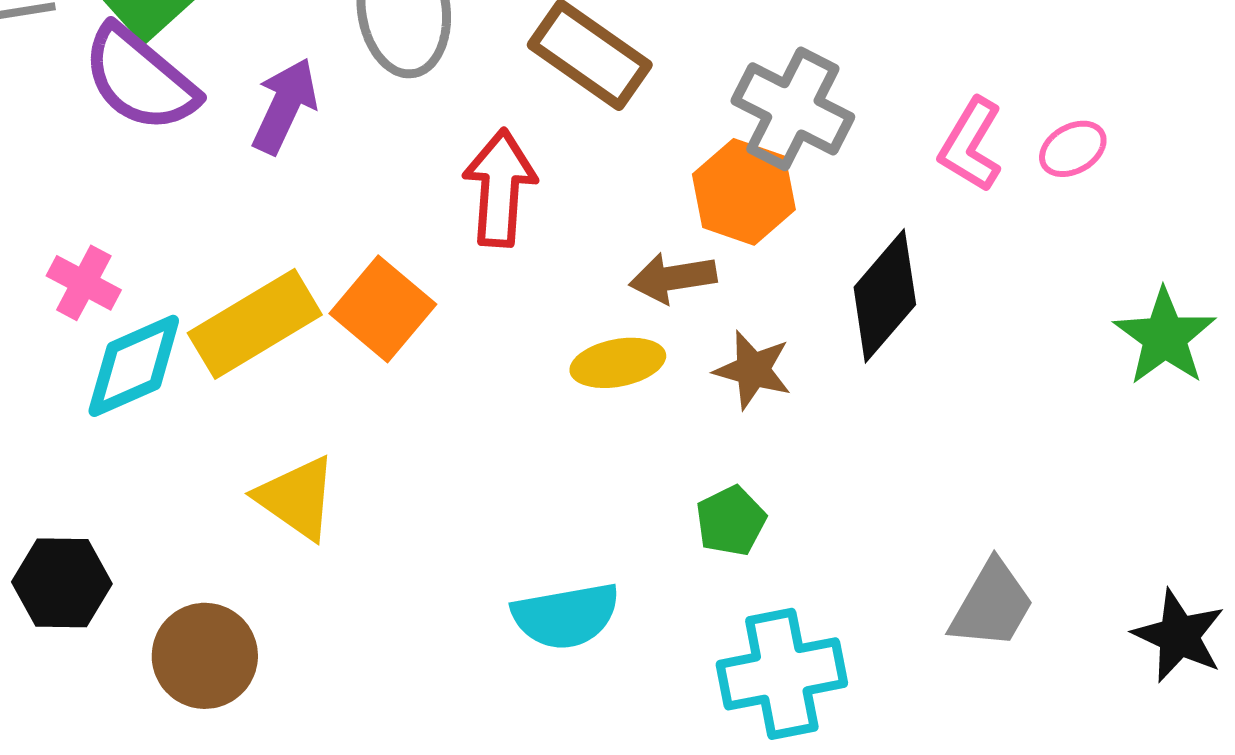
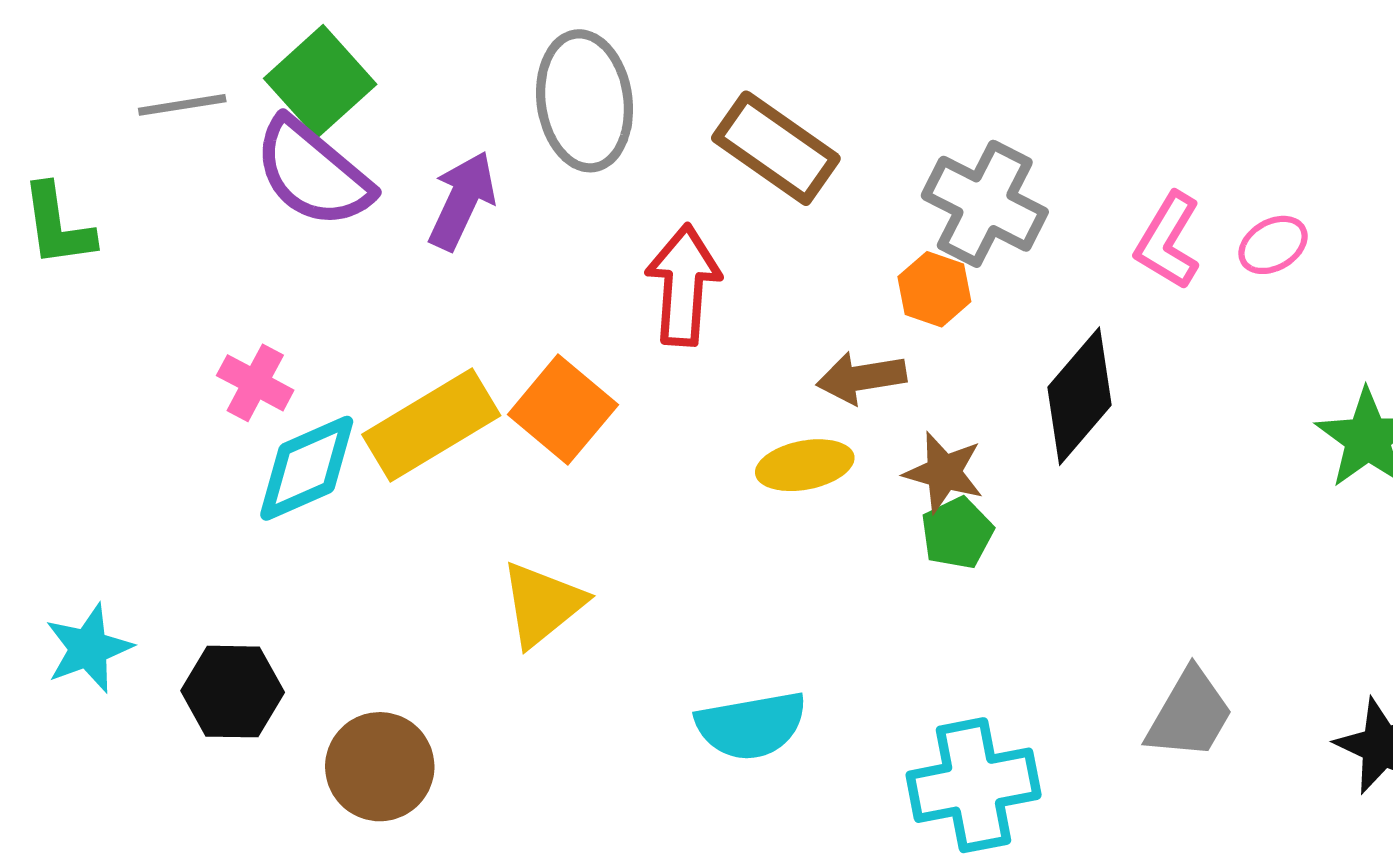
orange hexagon: (744, 192) -> (934, 289), size x0.7
yellow triangle: (297, 498) -> (542, 604), moved, turned 46
green pentagon: (731, 521) -> (957, 533), moved

